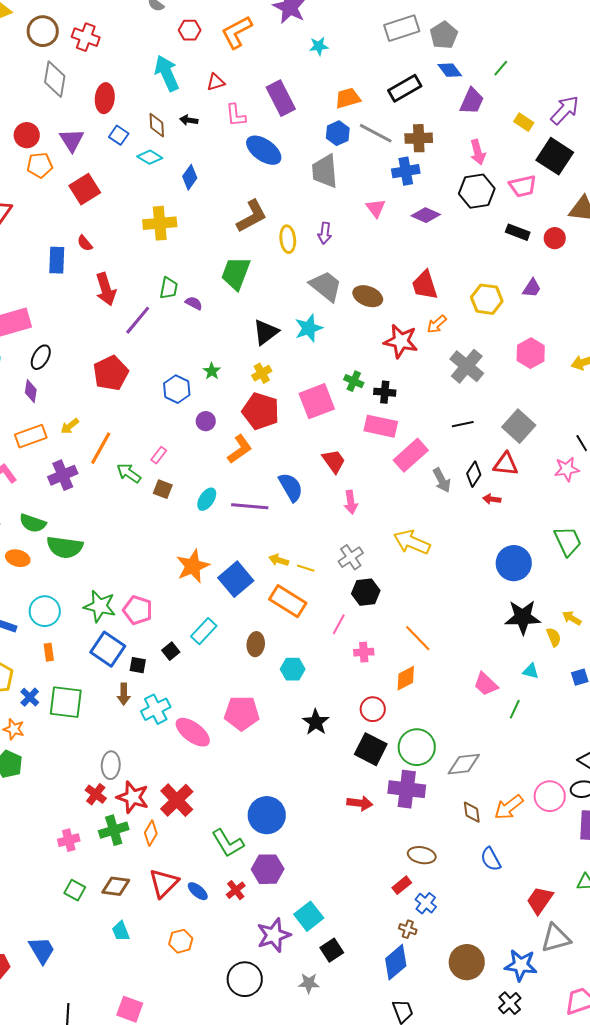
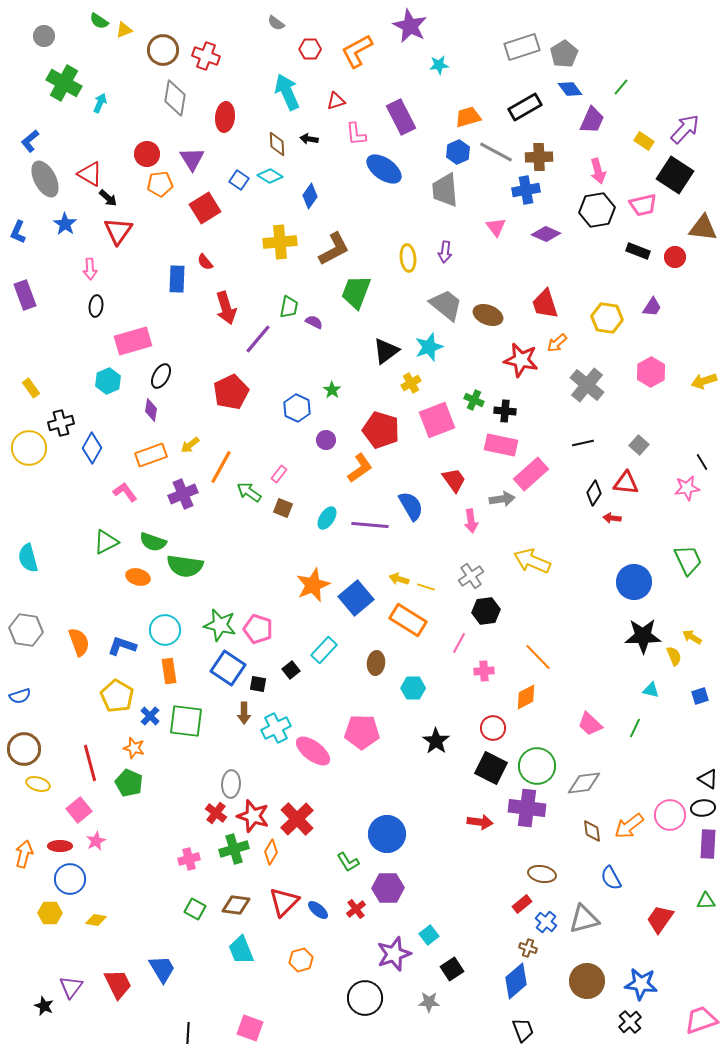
blue square: (119, 135) -> (239, 180), moved
brown L-shape: (252, 216) -> (334, 249), moved
yellow cross: (262, 373) -> (411, 383), moved
gray square: (519, 426) -> (639, 445), size x0.6
gray arrow: (442, 480) -> (502, 499), moved, turned -70
orange rectangle: (49, 652) -> (169, 671), size x1.4
pink trapezoid: (486, 684) -> (590, 724), moved
green L-shape: (228, 843) -> (348, 862), size x0.7
cyan square: (309, 916) -> (429, 935), size x0.7
cyan trapezoid: (121, 931) -> (241, 950), size x1.4
gray triangle: (556, 938) -> (584, 919), moved

